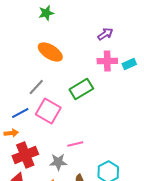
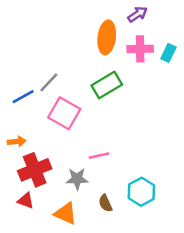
orange ellipse: (50, 52) -> (107, 37), moved, turned 65
cyan rectangle: (129, 64) -> (168, 53), turned -40
blue line: (20, 113) -> (23, 97), moved

